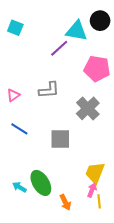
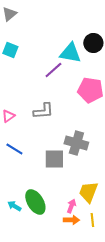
gray cross: (88, 108) -> (76, 143), moved, turned -30
pink arrow: (92, 190) -> (71, 206), moved
orange arrow: (65, 202) -> (71, 220), moved, turned -63

